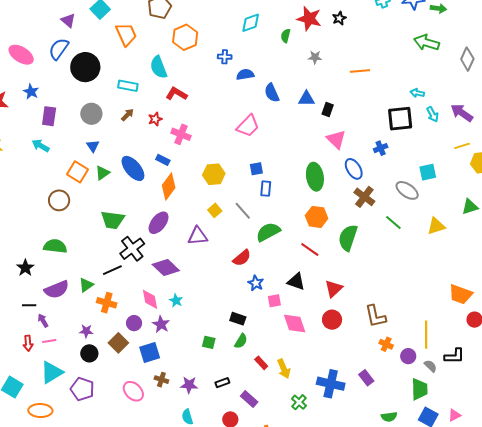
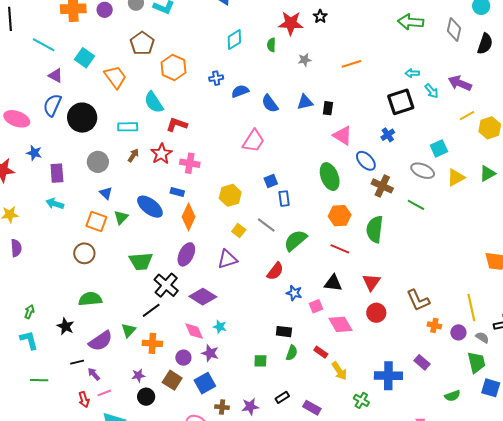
red star: (155, 119) -> (161, 154), size x1.5
yellow triangle: (436, 226) -> (456, 178), moved
red rectangle: (261, 363) -> (321, 352), moved

